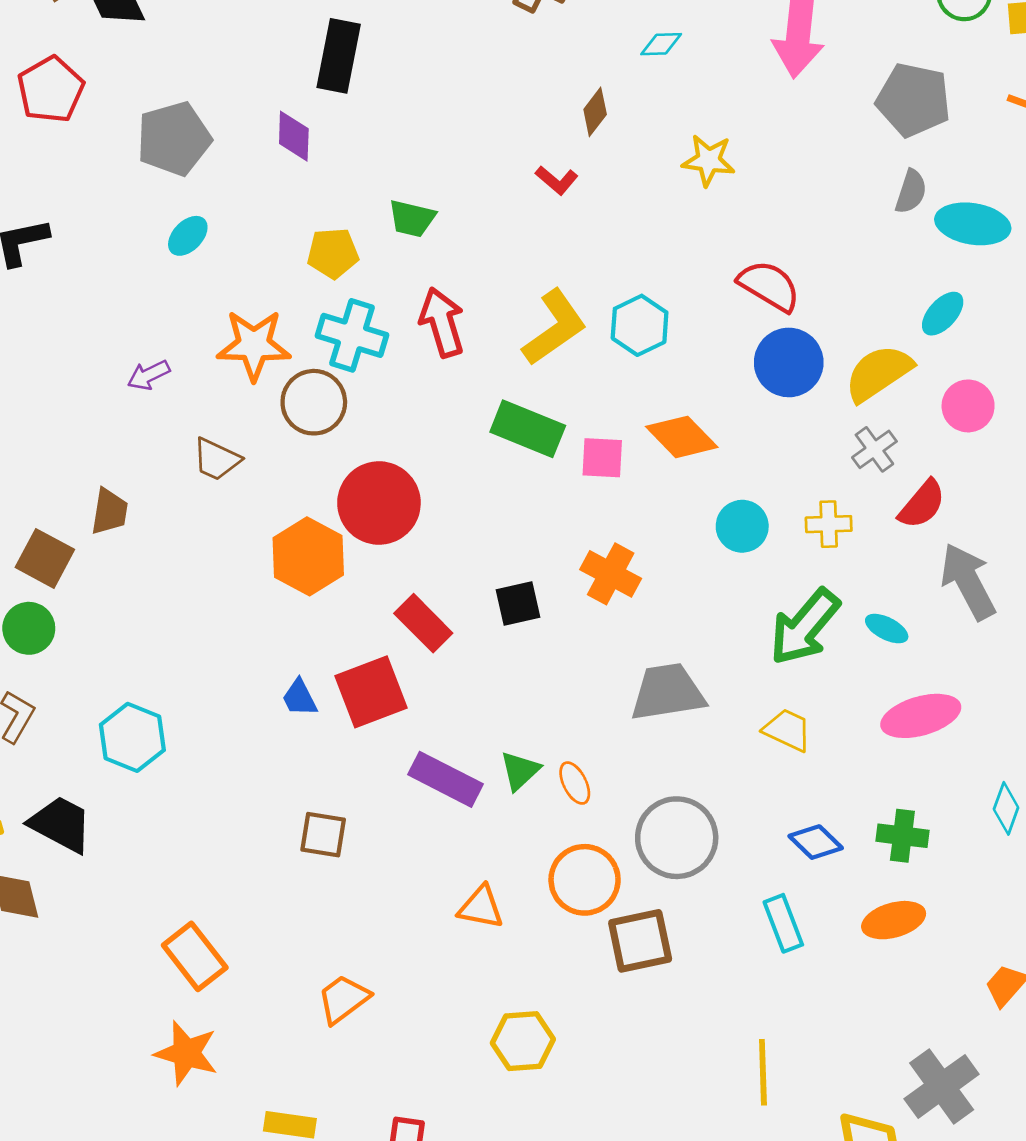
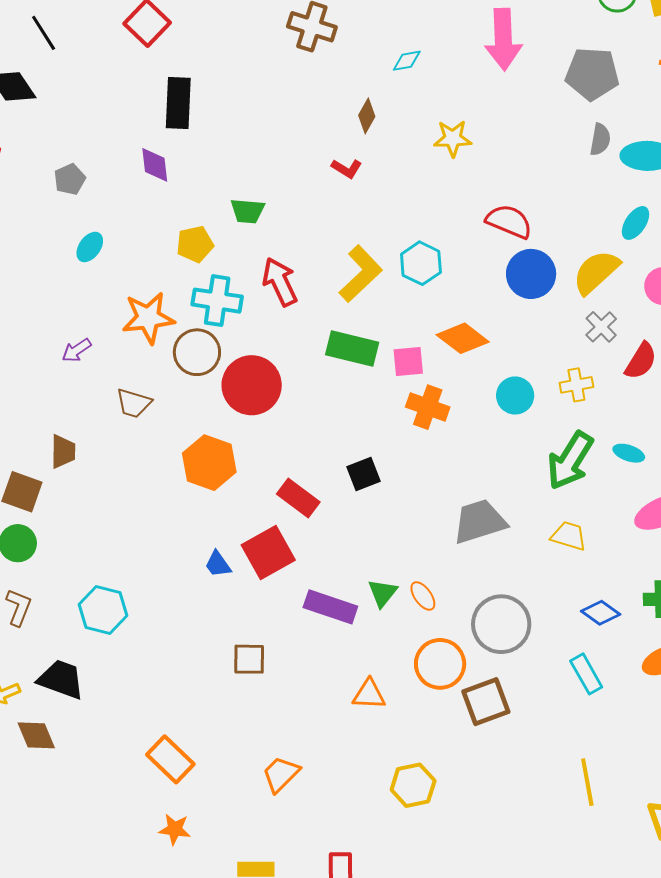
gray pentagon: (174, 139) -> (70, 179), size x0.6
red circle: (379, 503) -> (252, 385), moved
orange cross: (611, 574) -> (428, 407), moved
orange star: (186, 1053) -> (175, 829), size x0.7

